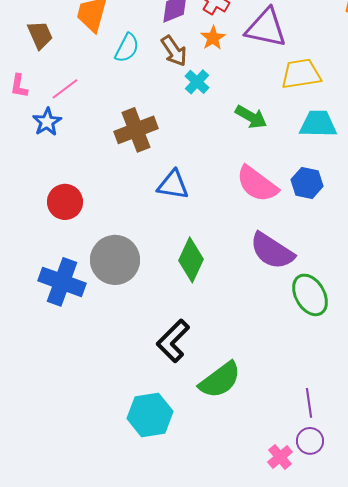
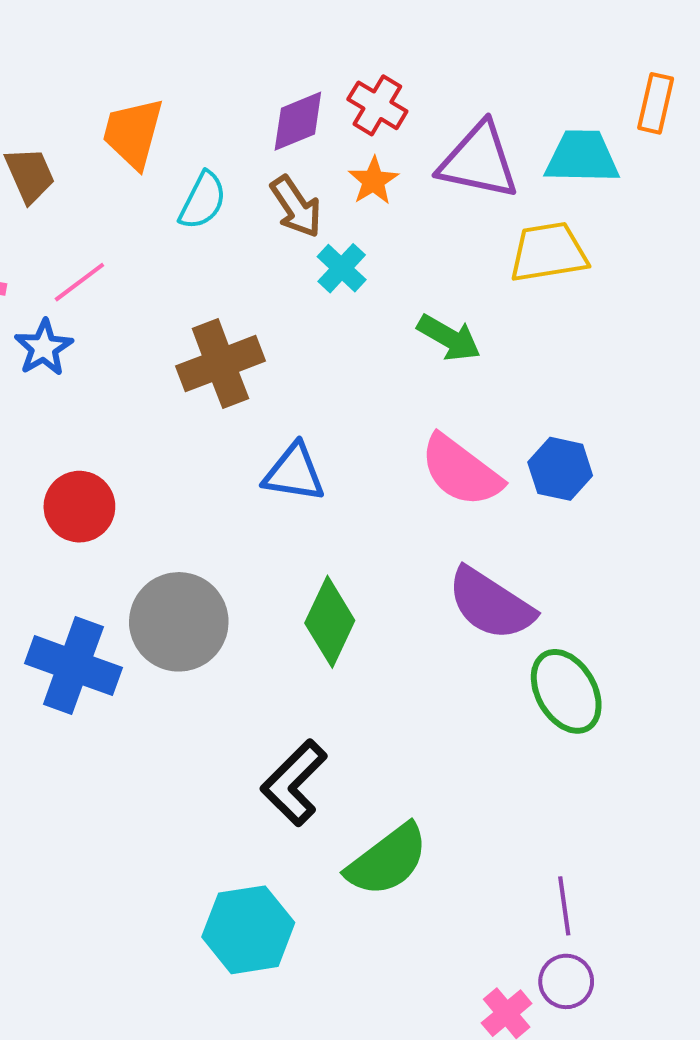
cyan trapezoid: (318, 124) -> (582, 157), moved

